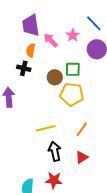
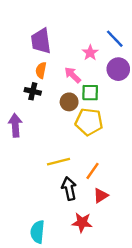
pink arrow: (51, 40) -> (73, 75), moved
orange line: (82, 129) -> (93, 171), moved
red star: (54, 180) -> (82, 223), moved

